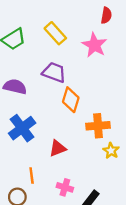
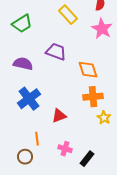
yellow rectangle: (55, 33) -> (68, 15), moved
pink star: (94, 45) -> (102, 29), moved
orange diamond: (71, 100) -> (88, 70), moved, turned -35

